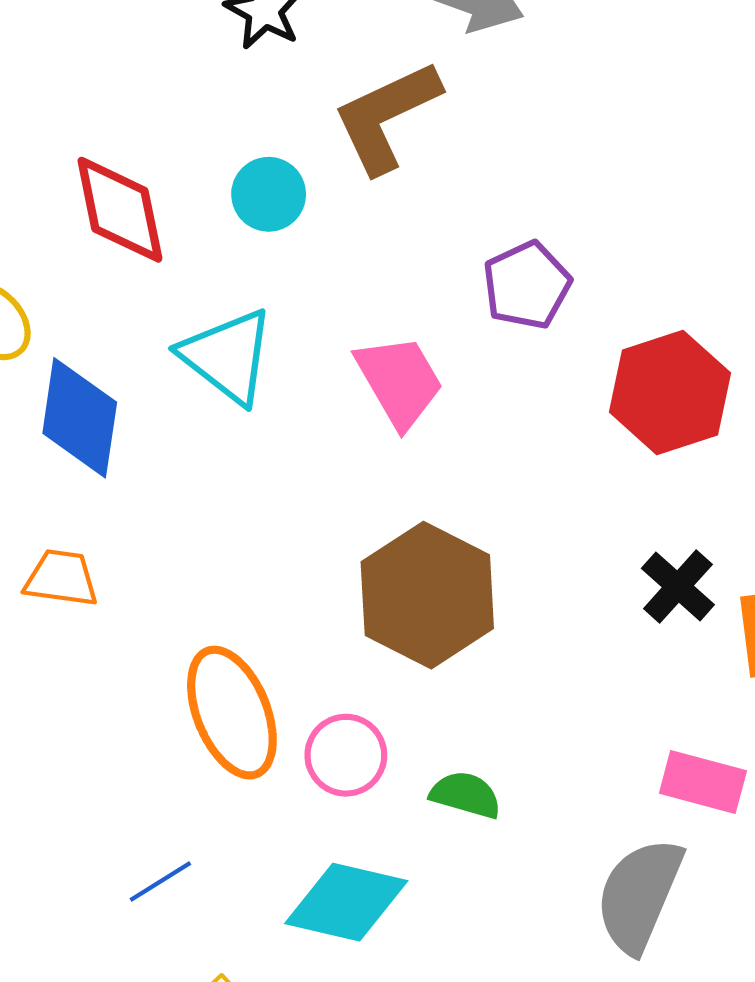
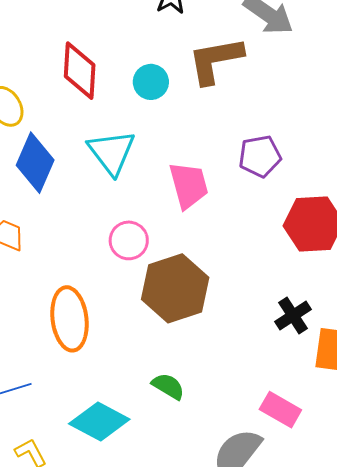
pink circle: (346, 755) -> (129, 240), moved

